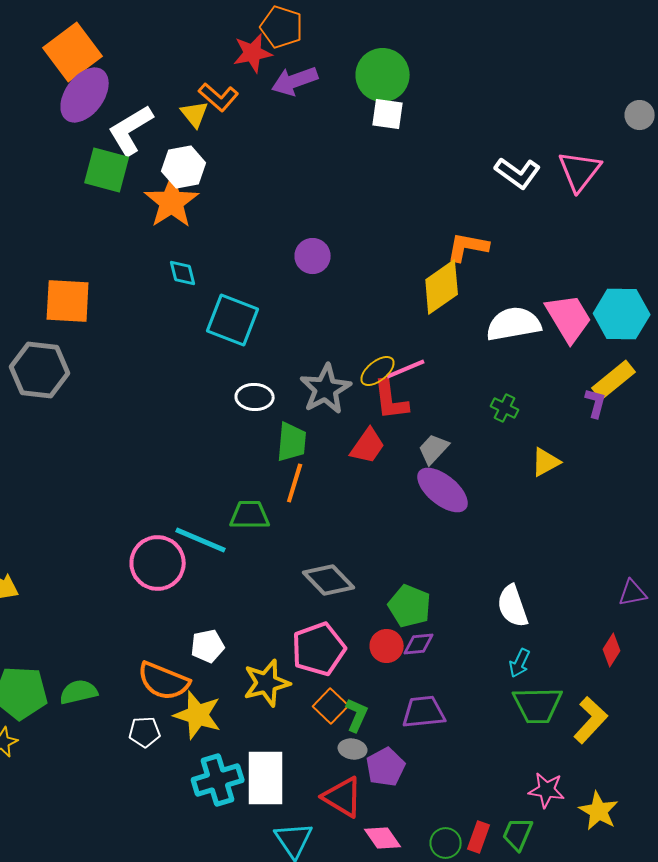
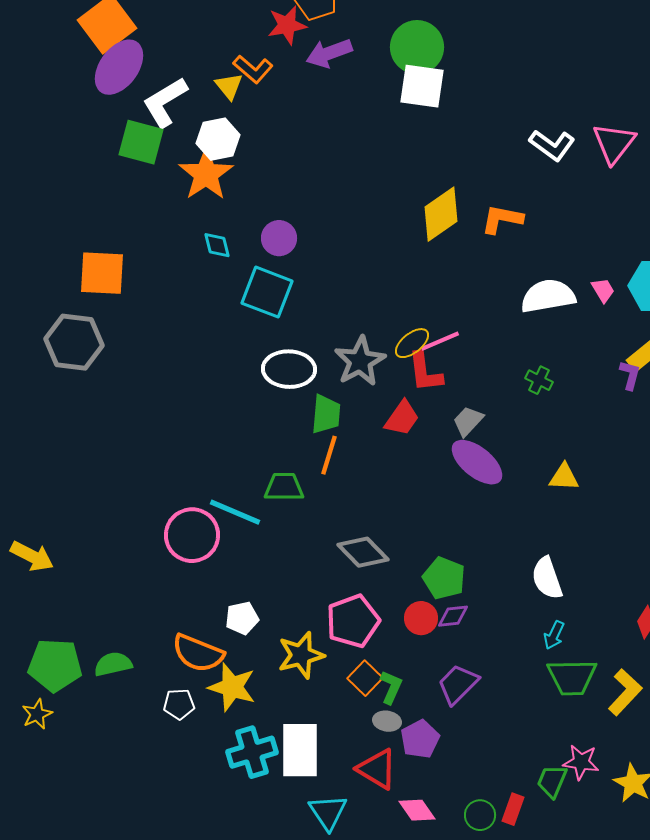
white square: (388, 114) -> (422, 86), size x1.4
purple circle: (313, 256) -> (279, 238), moved
yellow diamond: (442, 287) -> (441, 214), moved
pink trapezoid: (569, 318) -> (603, 290), size x0.5
white ellipse: (255, 397) -> (289, 369), size x1.4
yellow triangle: (546, 462) -> (564, 477), moved, turned 32
purple trapezoid: (424, 712) -> (458, 684), turned -39
green trapezoid: (518, 834) -> (552, 781), moved

